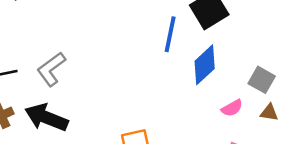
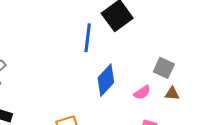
blue diamond: (205, 65) -> (106, 80), moved

